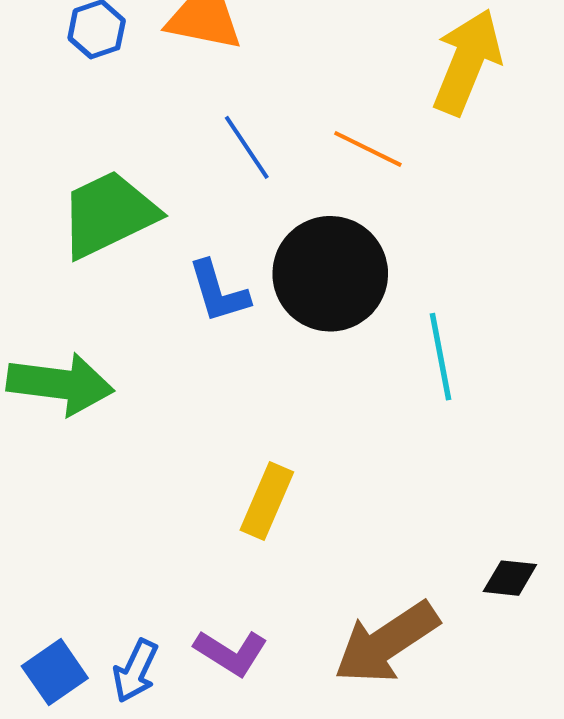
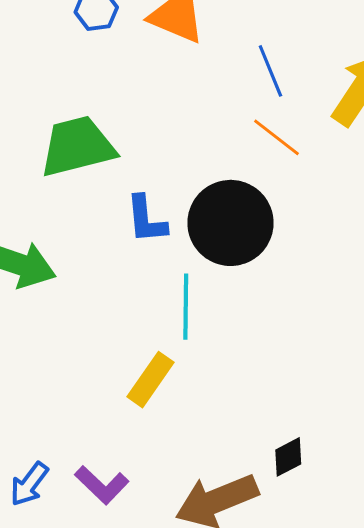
blue line: (247, 147) -> (270, 71), moved
cyan line: (440, 357) -> (186, 307), moved
black diamond: (510, 578) -> (288, 457), moved, turned -45

